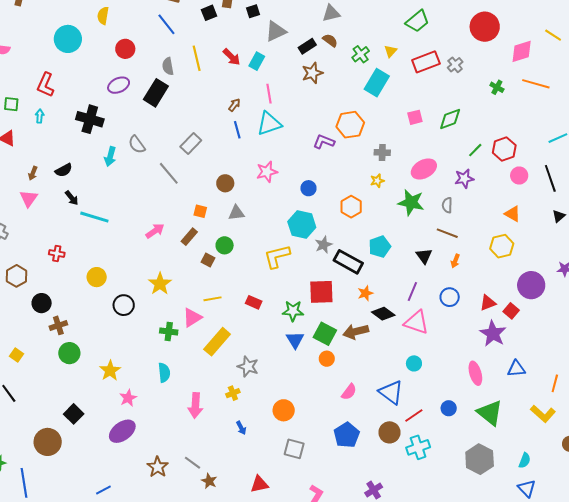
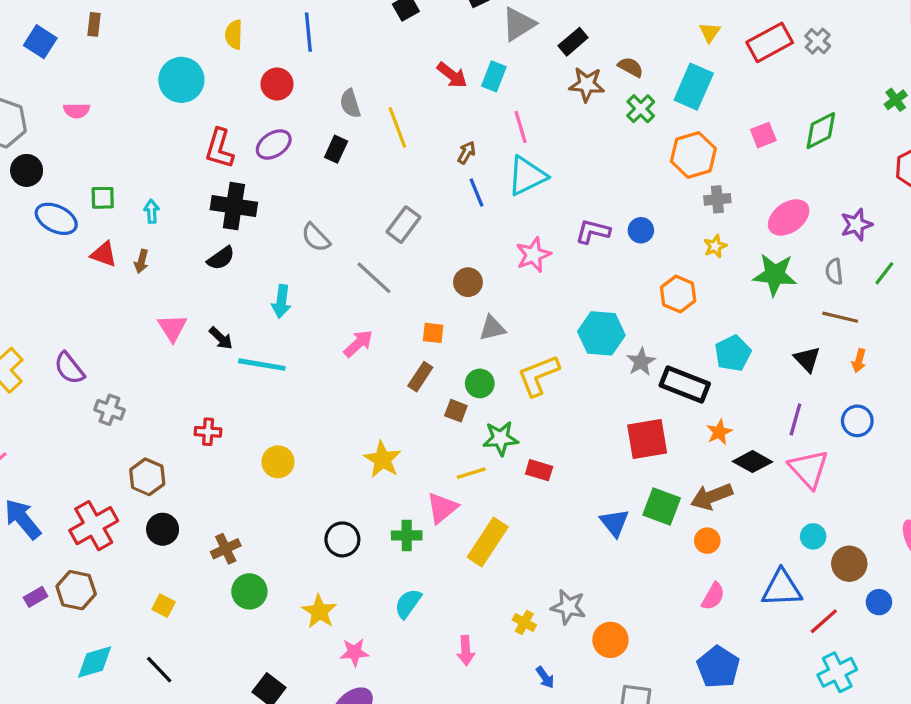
blue line: (166, 24) -> (308, 32), moved, turned 40
brown semicircle: (330, 40) -> (631, 67), moved
green cross: (361, 54) -> (641, 109), moved
yellow line: (197, 58) -> (397, 127), moved
brown star: (312, 73) -> (587, 84), turned 30
red L-shape: (46, 85) -> (219, 149), moved
green cross: (497, 87) -> (896, 100), moved, turned 32
black rectangle: (156, 93) -> (336, 149), size x0.6
orange hexagon: (350, 125) -> (693, 155), moved
purple L-shape: (324, 142) -> (593, 232), moved
green line: (475, 150) -> (884, 273), moved
cyan arrow: (110, 156) -> (281, 301), moved
black semicircle: (64, 170) -> (221, 258), moved
brown arrow: (33, 173) -> (142, 261), moved
blue circle: (308, 188) -> (641, 230), moved
pink triangle: (29, 198) -> (172, 328), moved
pink arrow: (155, 231) -> (358, 344), moved
yellow L-shape: (277, 256) -> (538, 375), moved
black circle: (42, 303) -> (163, 529), moved
black circle: (124, 305) -> (342, 539), moved
green star: (293, 311) -> (500, 438), moved
pink triangle: (416, 322) -> (809, 469), turned 36
orange circle: (327, 359) -> (707, 541), moved
gray star: (248, 367) -> (568, 607), moved
cyan semicircle: (164, 373) -> (408, 603), turned -132
blue triangle: (391, 392) -> (782, 588), turned -32
yellow cross: (233, 393) -> (524, 623), turned -32
pink star: (128, 398) -> (354, 652), turned 30
pink arrow: (195, 406) -> (466, 651), size x0.7
brown circle: (389, 432) -> (849, 564), moved

